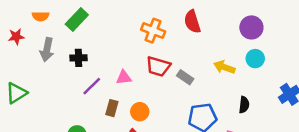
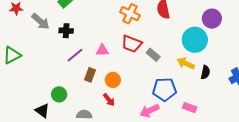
gray arrow: (47, 50) -> (41, 21), turned -66
cyan circle: (255, 59) -> (195, 40), moved, size x1.6
yellow arrow: (224, 67) -> (186, 63), moved
black semicircle: (244, 105) -> (205, 72), moved

